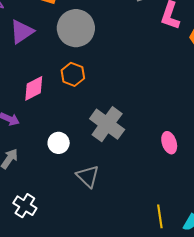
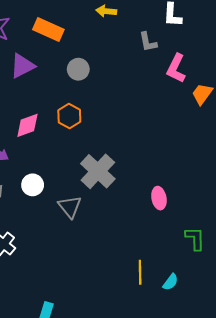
gray circle: (76, 28) -> (78, 69), size x0.6
white circle: (59, 143) -> (33, 185), moved
gray triangle: (88, 176) -> (70, 207), moved

